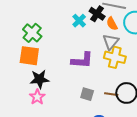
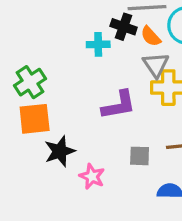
cyan cross: (79, 21) -> (98, 44), turned -32
green cross: (32, 33) -> (30, 82), turned 30
pink star: (37, 97) -> (92, 176), moved

